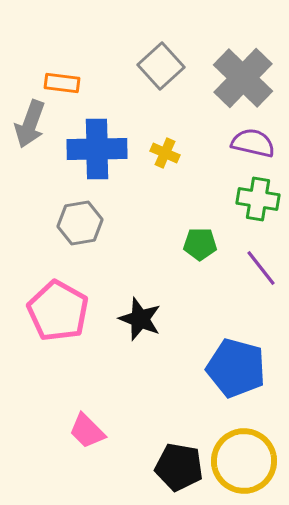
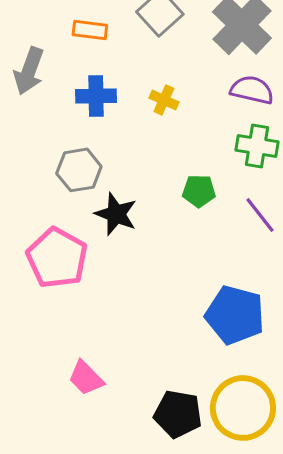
orange rectangle: (62, 83) -> (90, 30), moved
blue cross: (97, 149) -> (96, 96), size x0.7
black star: (140, 319) -> (116, 214), moved

